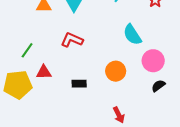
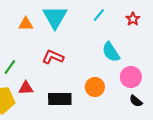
black rectangle: (79, 84) -> (60, 99), size x1.6
black semicircle: (158, 86) -> (136, 101), turned -104

